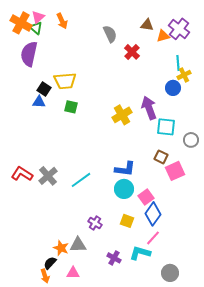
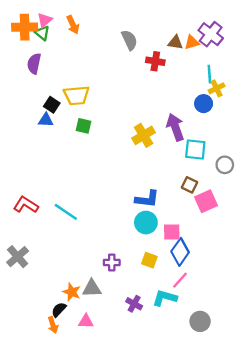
orange cross: (21, 23) -> (25, 27), turned -30
brown triangle: (147, 25) -> (175, 42), moved
red cross: (132, 52) -> (155, 61), turned -35
purple semicircle: (29, 54) -> (34, 64), size x0.7
gray cross: (48, 176) -> (18, 257), moved
cyan line: (81, 180) -> (66, 212), moved, turned 70
pink square: (146, 197) -> (172, 232), turned 35
purple cross: (95, 223) -> (112, 263), turned -32

